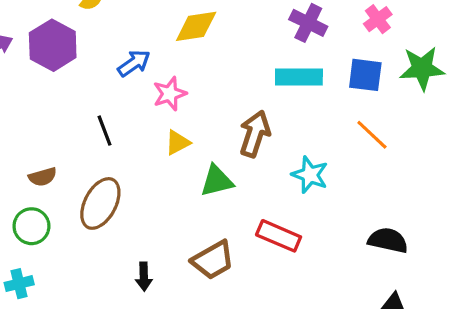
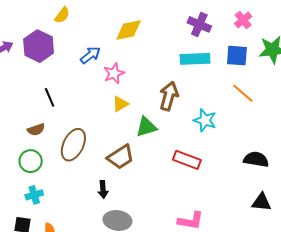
black line: (104, 131) -> (50, 97), moved
brown trapezoid: (213, 260) -> (120, 157), moved
cyan cross: (19, 284) -> (34, 195), moved

